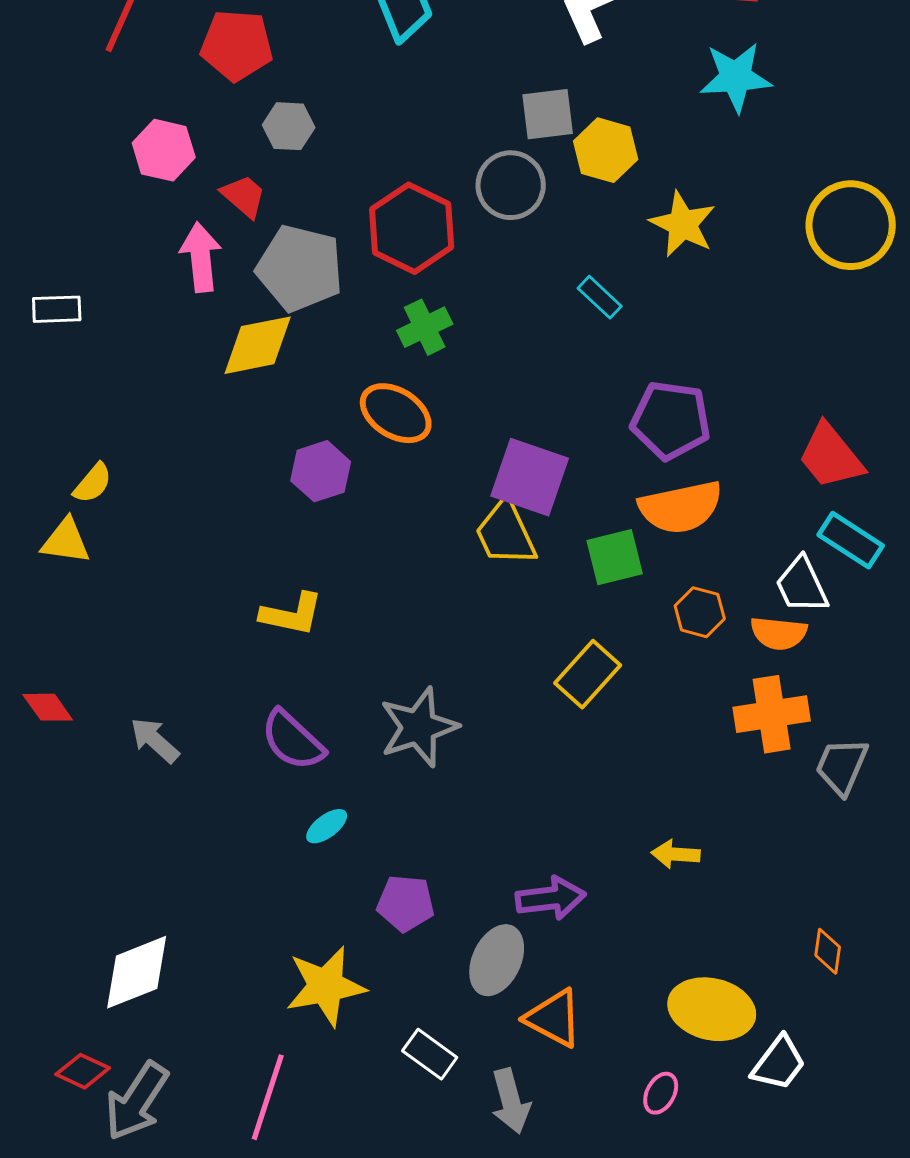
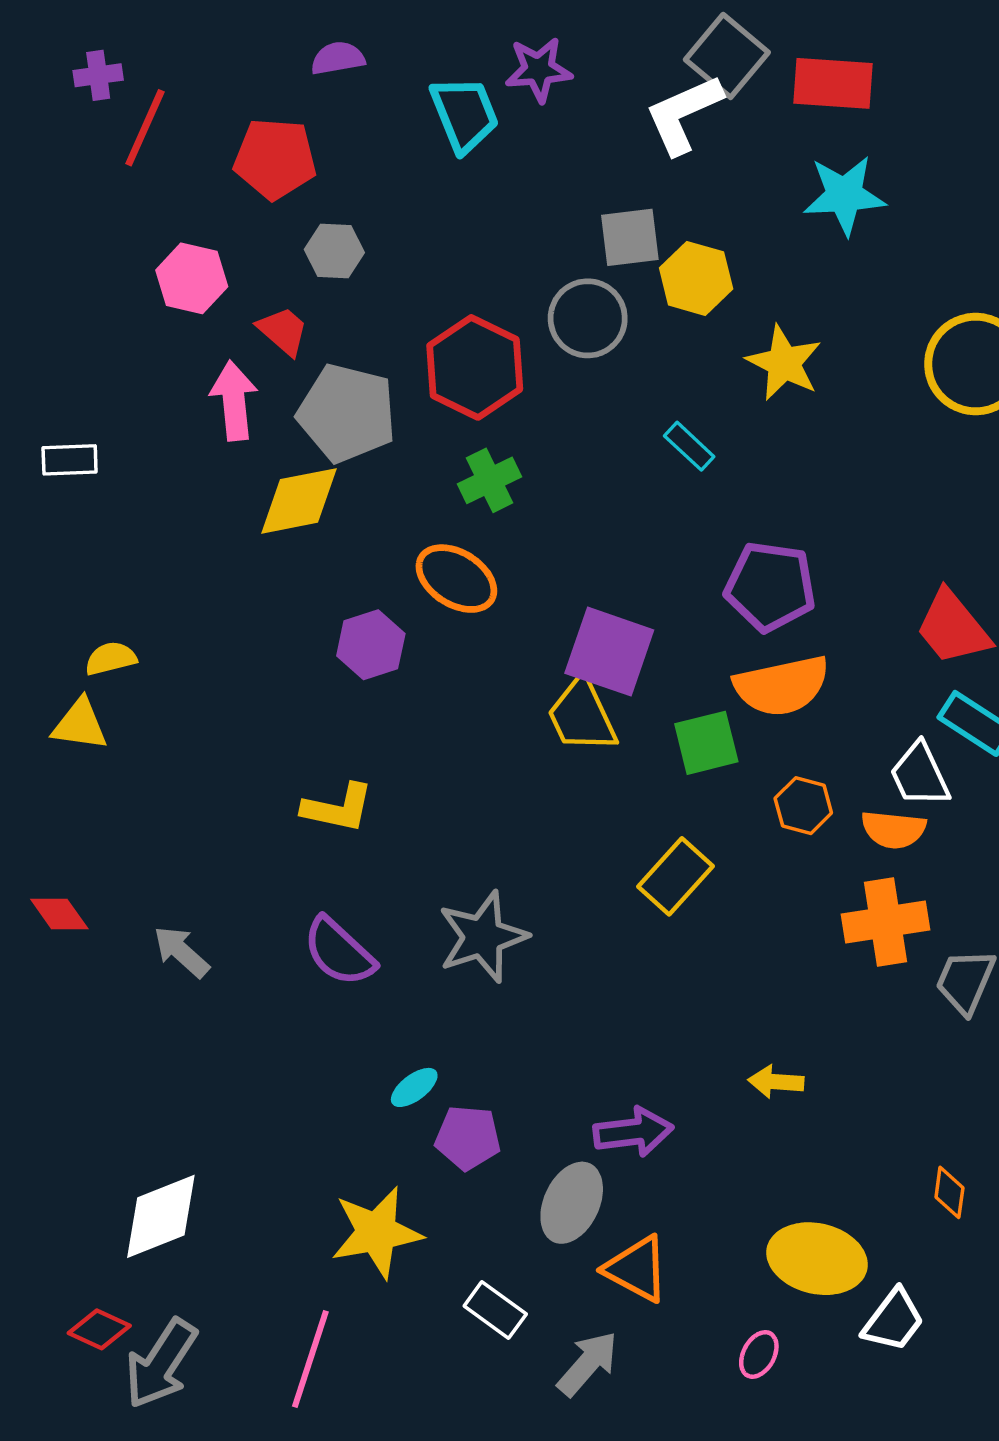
yellow semicircle: (93, 483) -> (111, 658), turned -144
cyan ellipse: (327, 826) -> (414, 1087), moved
gray arrow: (511, 1101) -> (588, 1364), turned -124

